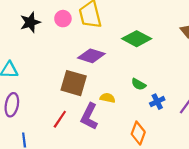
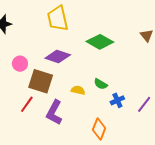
pink circle: (63, 19) -> (20, 64), moved
yellow semicircle: (108, 98) -> (78, 90), moved
red line: (60, 119) -> (27, 104), moved

